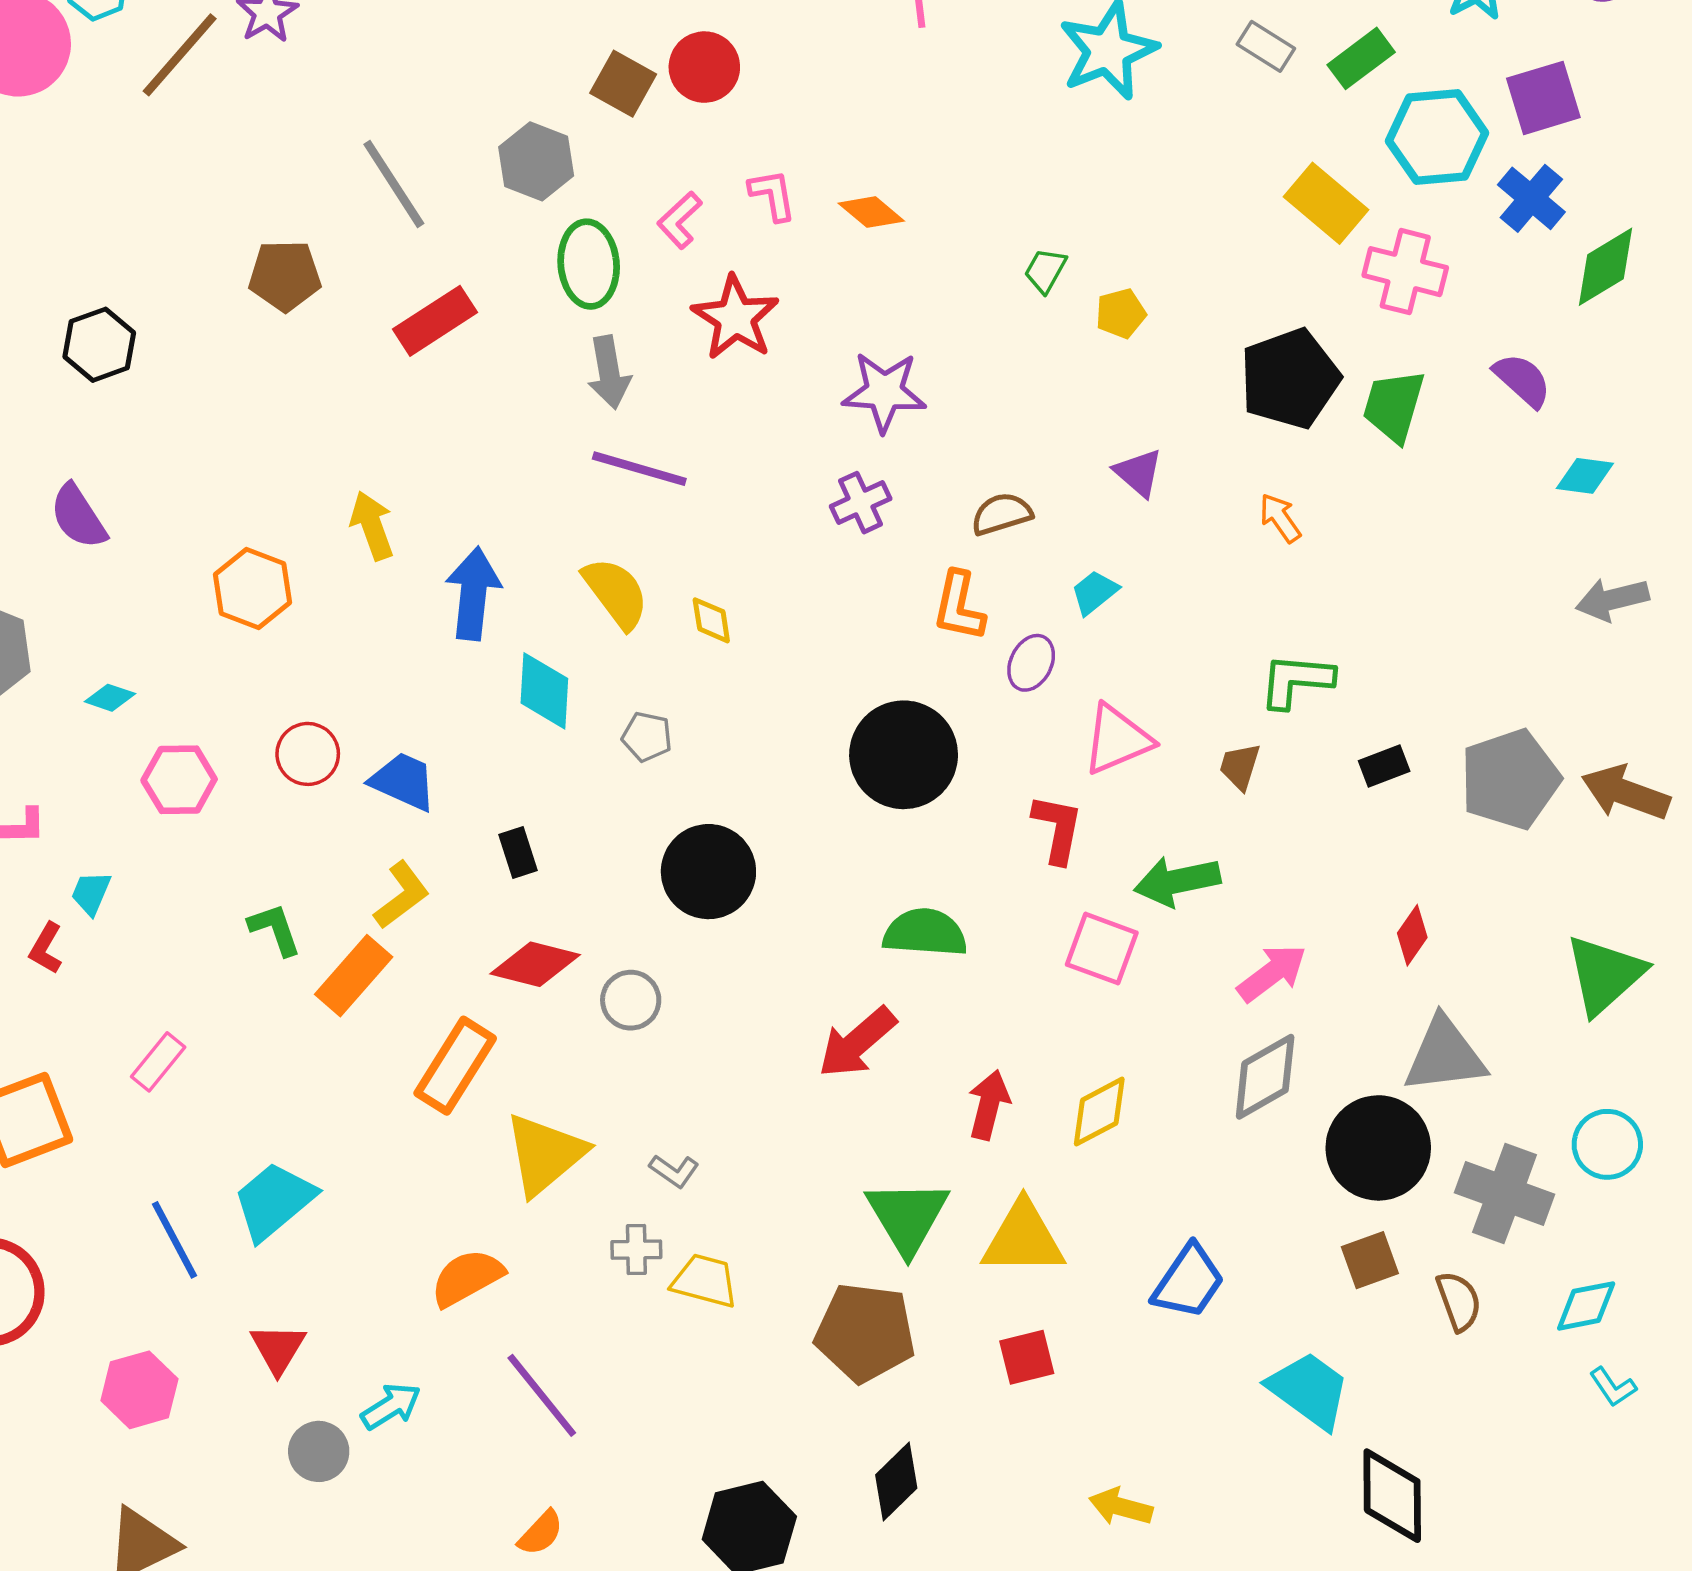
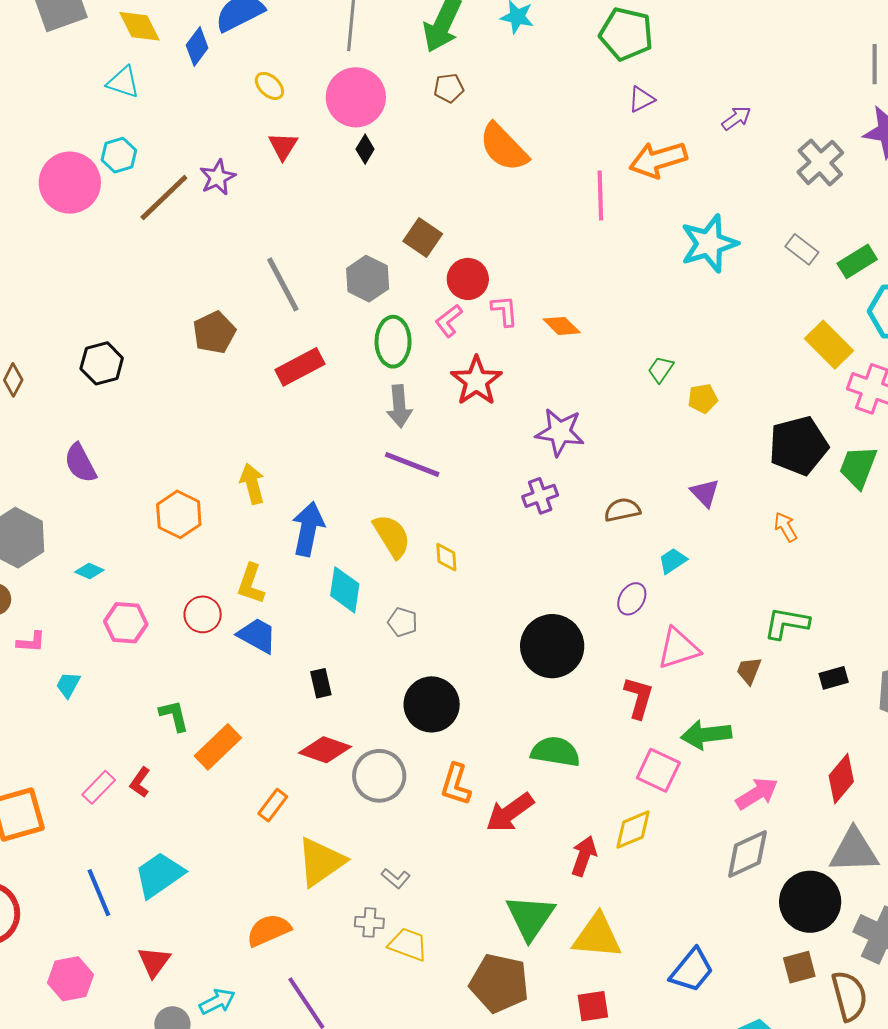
red circle: (704, 67) -> (468, 279), moved
brown pentagon: (285, 276) -> (214, 333), turned -30
orange L-shape: (959, 606) -> (456, 784), moved
yellow L-shape: (402, 895) -> (251, 584), moved, turned 141
red diamond: (1412, 935) -> (841, 779), size x1.4
red L-shape: (46, 948) -> (140, 782), moved
gray circle: (631, 1000) -> (379, 776), size x1.5
orange rectangle: (455, 1066) -> (273, 805), size x0.6
yellow diamond: (1099, 1112) -> (633, 830), moved
brown semicircle: (1459, 1301) -> (849, 996), size x1.4

